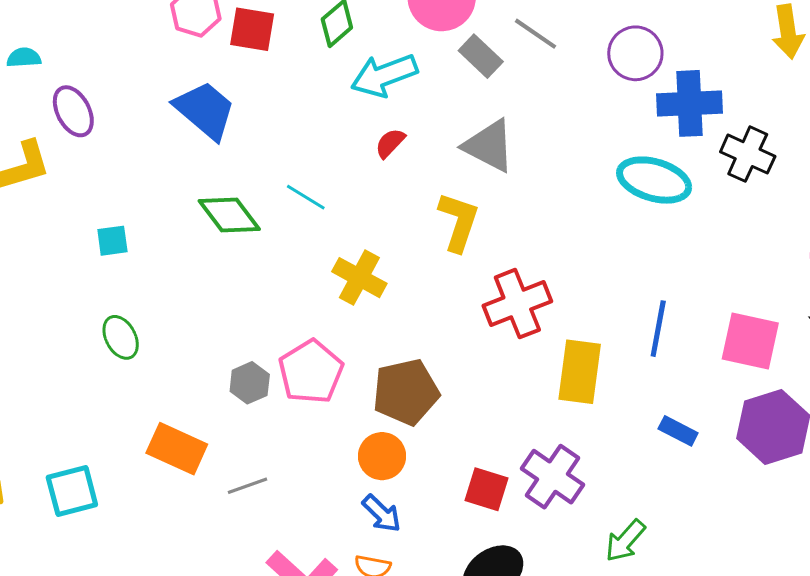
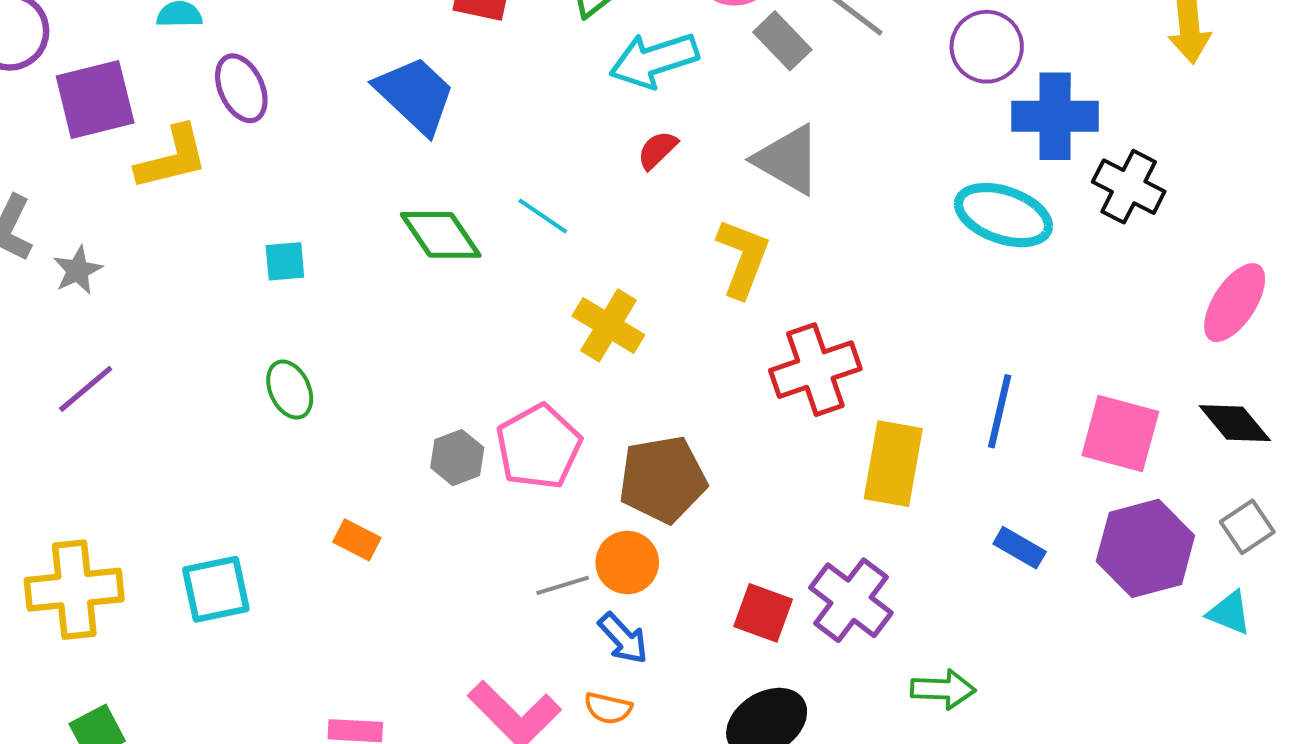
orange rectangle: (177, 449) -> (357, 540), size x0.6
gray line: (248, 486) -> (563, 585), moved
green arrow: (625, 541) -> (943, 689), turned -132

